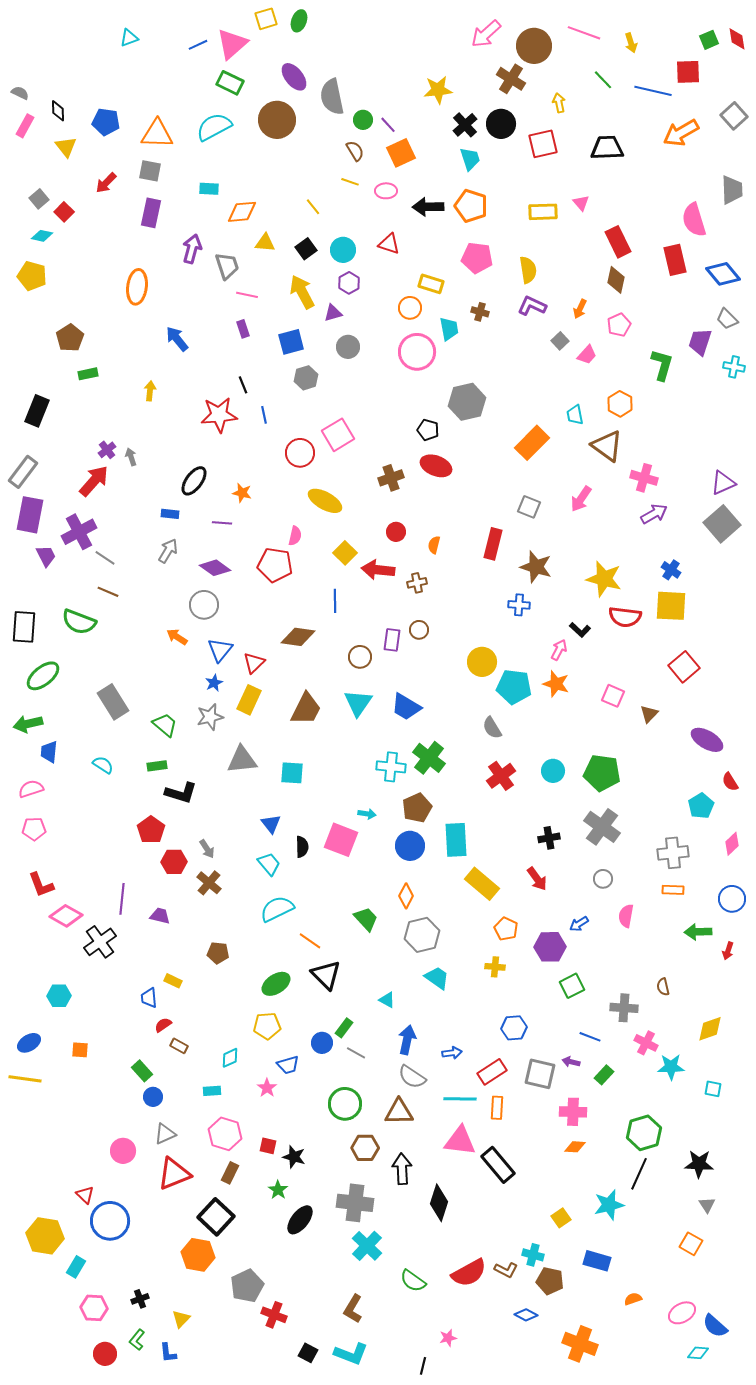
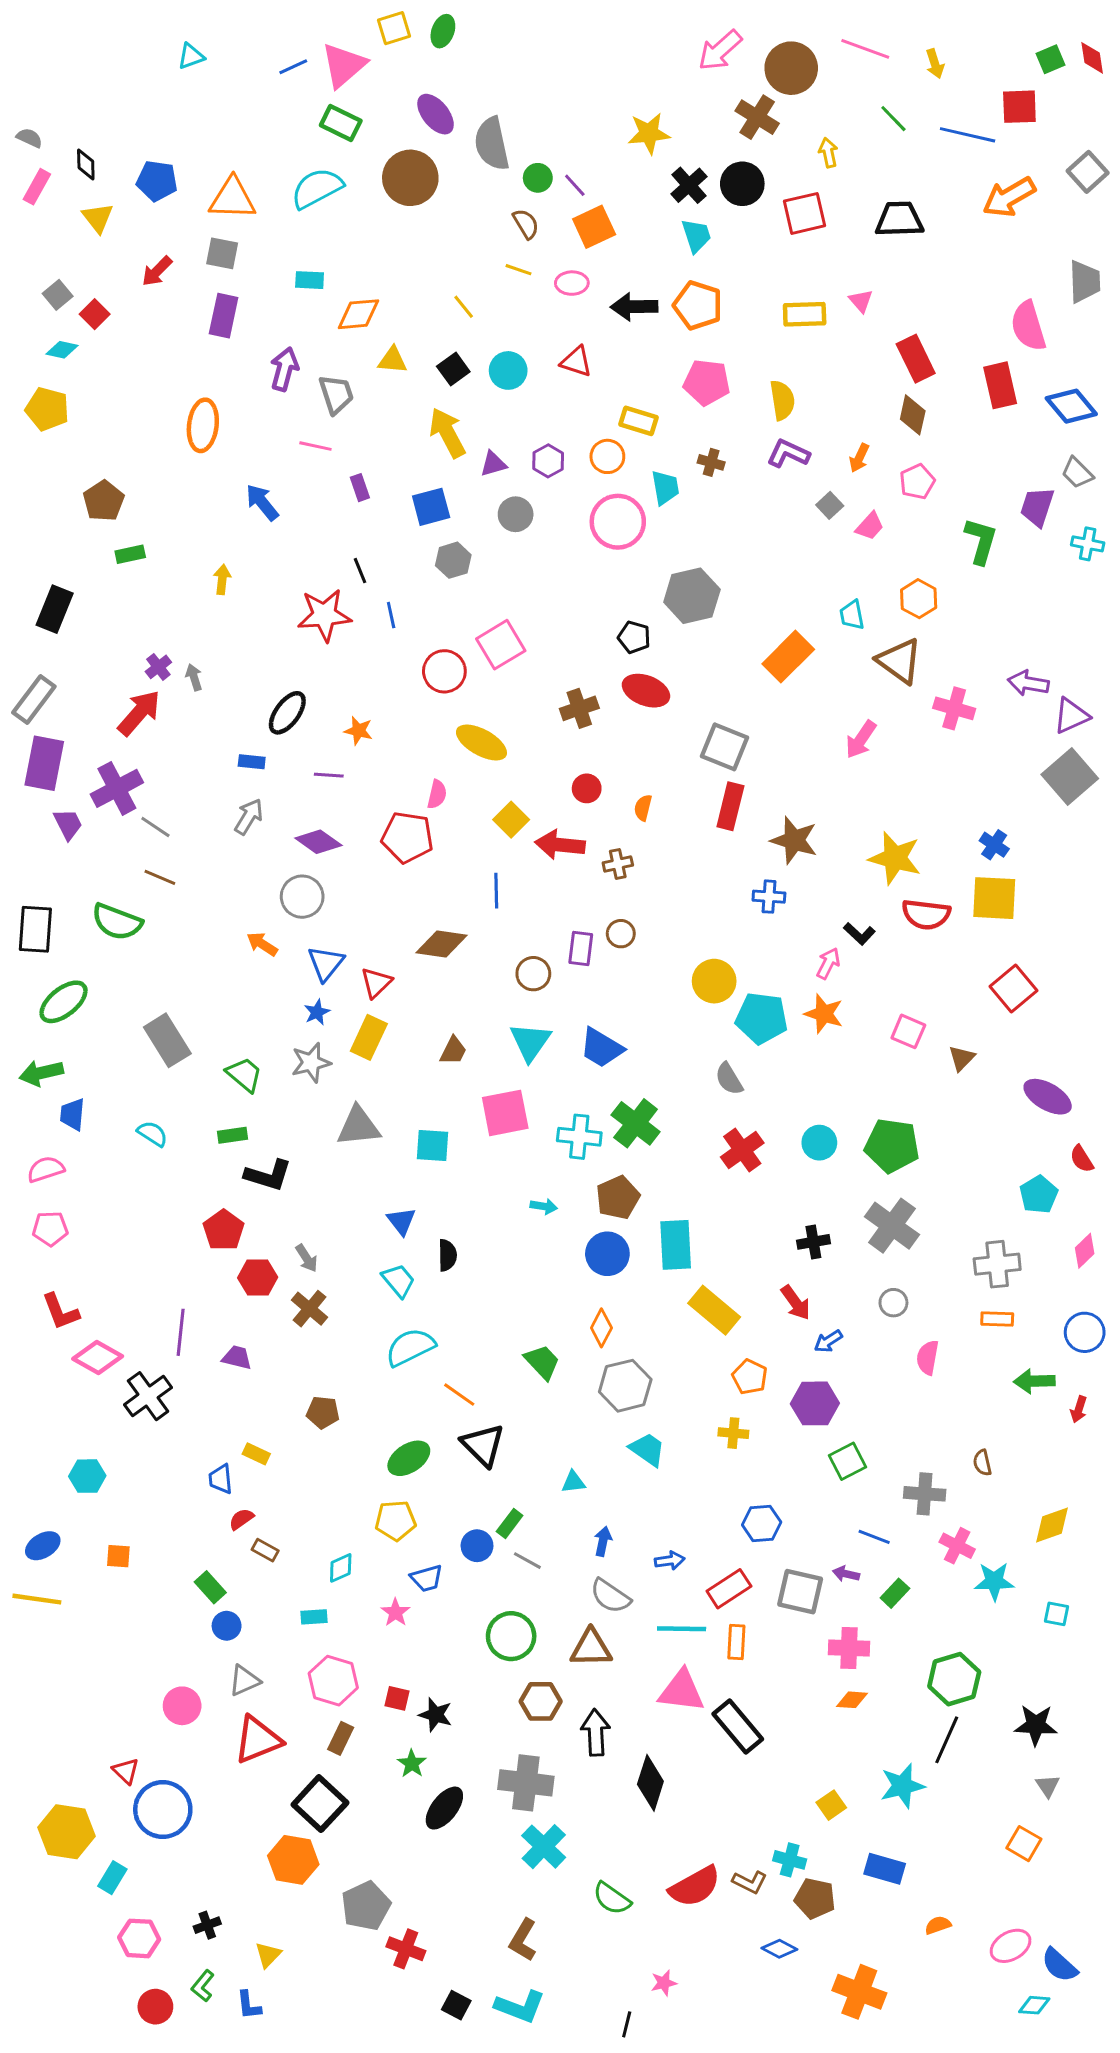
purple hexagon: (349, 283) -> (548, 461), moved
pink line: (247, 295) -> (315, 446), moved
gray square: (529, 507) -> (725, 747), moved, size x1.4
purple arrow: (654, 514) -> (1028, 683), moved, turned -140
brown trapezoid: (306, 709) -> (453, 1051), size x0.6
pink square: (341, 840) -> (505, 1113), moved, turned -32
blue arrow: (579, 924) -> (828, 1341), moved
cyan triangle: (387, 1000) -> (573, 1482), turned -36
blue arrow: (407, 1040) -> (603, 1541), size x0.7

